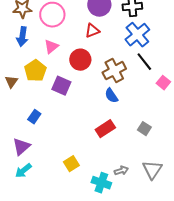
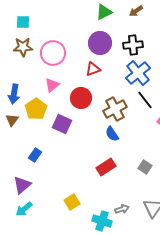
blue arrow: (22, 37) -> (14, 94), moved

